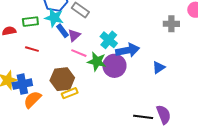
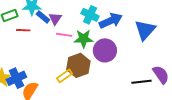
red line: (32, 49) -> (23, 30), moved
purple circle: (114, 66) -> (105, 50), moved
blue triangle: (159, 67) -> (145, 30), size x1.6
brown hexagon: (62, 79) -> (78, 65), moved

